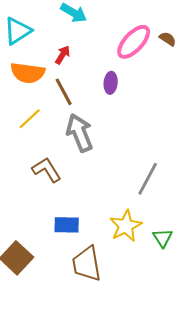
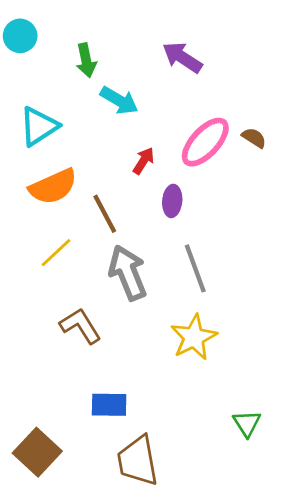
red arrow: (63, 55) -> (144, 161), moved
orange semicircle: (28, 73) -> (53, 187), turned -32
gray line: (148, 179) -> (195, 268), moved, turned -48
yellow star: (126, 226) -> (194, 337), moved

